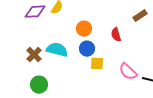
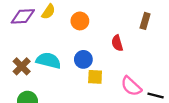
brown rectangle: (140, 16) -> (145, 21), turned -40
orange circle: (84, 29) -> (80, 21), moved

